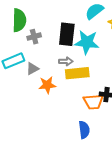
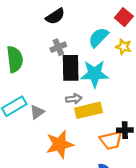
gray cross: (34, 37) -> (58, 47), moved
orange star: (47, 85) -> (60, 144), moved, size x1.4

